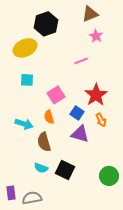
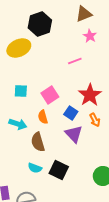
cyan square: (27, 80) -> (21, 91), moved
purple triangle: (80, 134) -> (74, 134), turned 30

